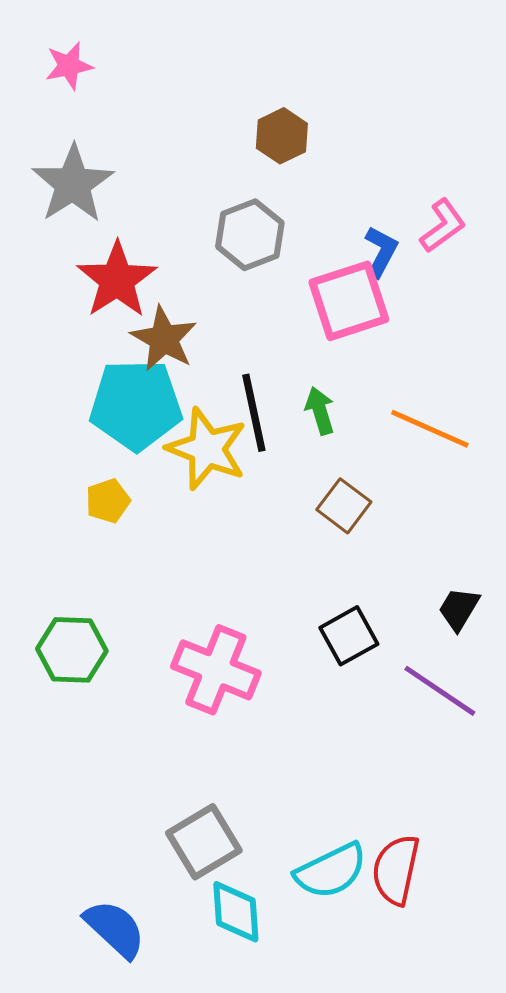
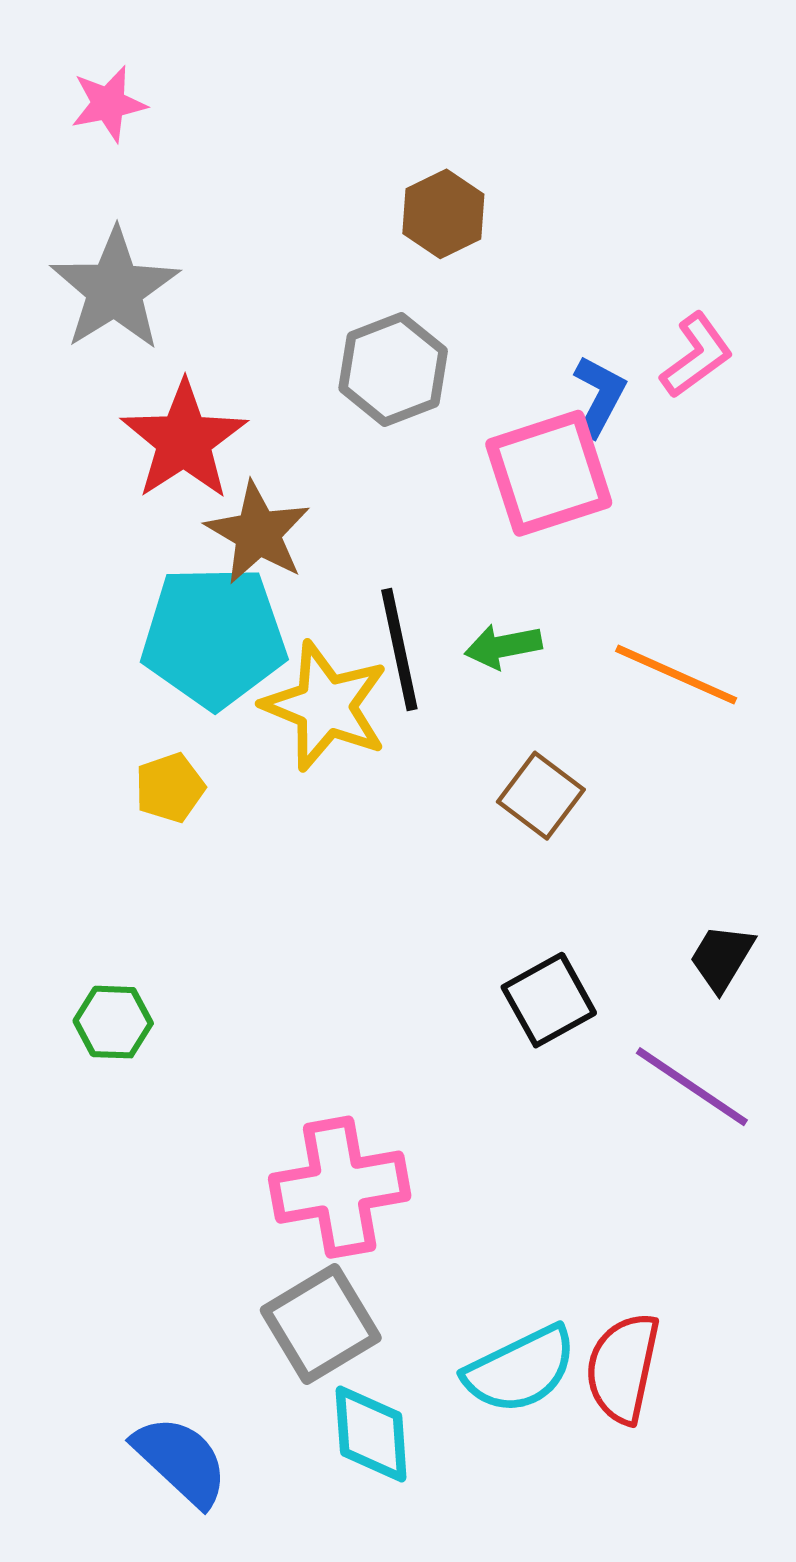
green arrow: (320, 411) -> (503, 646), turned -84
green hexagon: (72, 650) -> (113, 1022), size x0.7
pink cross: (216, 670) -> (340, 1187), moved, turned -32

